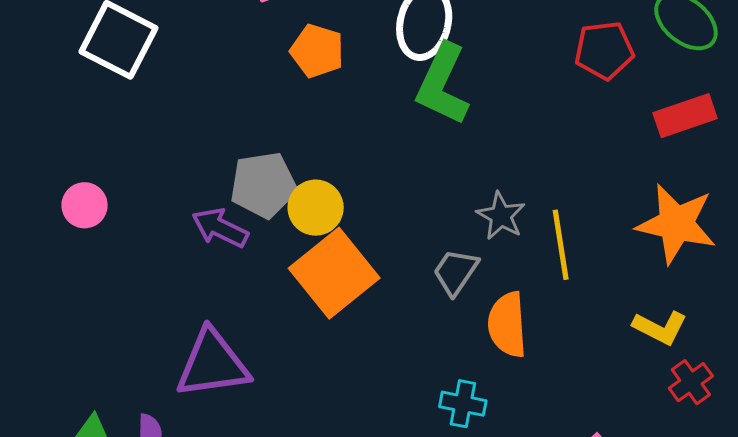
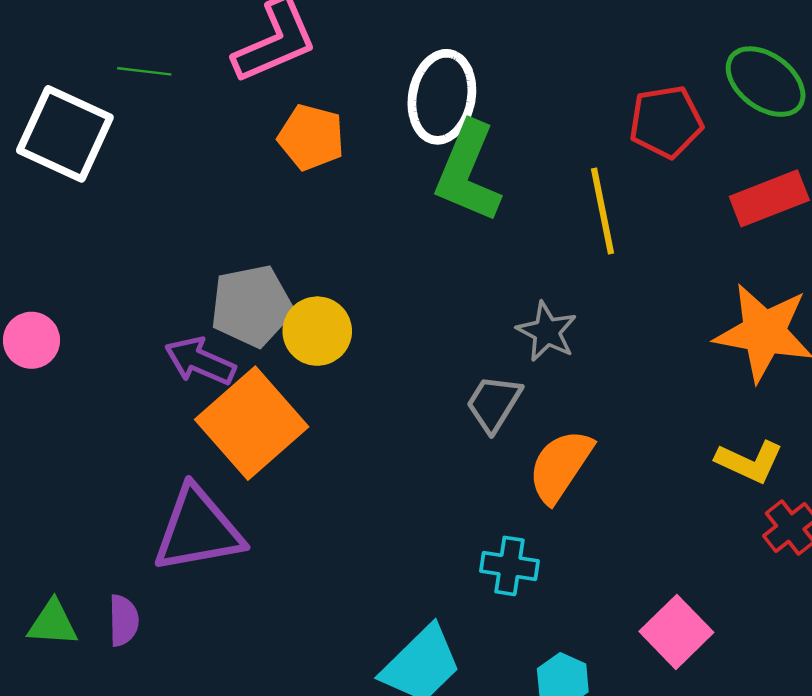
yellow line: (561, 245) -> (602, 211), moved
orange square: (334, 273) -> (252, 423), moved
orange semicircle: (507, 325) -> (560, 466), turned 40

